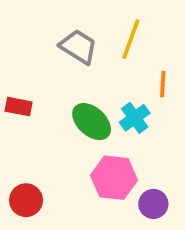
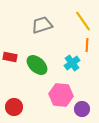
yellow line: (131, 39) -> (83, 21), moved, turned -55
gray trapezoid: (78, 47) -> (42, 25), turned -50
green ellipse: (92, 122) -> (37, 65), moved

